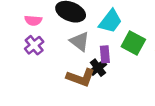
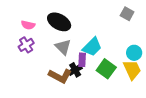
cyan trapezoid: (110, 21) -> (92, 47), moved
green square: (133, 43) -> (106, 69), moved

